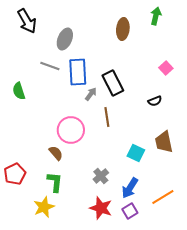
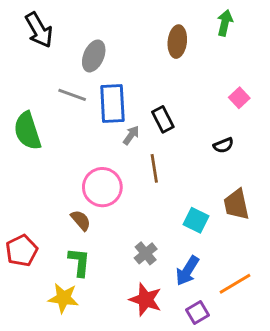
black rectangle: (113, 83) -> (163, 119), size x0.7
green semicircle: (19, 91) -> (27, 131), size x1.5
yellow star: (44, 207) -> (63, 298), turned 30
purple square: (130, 211) -> (197, 313), moved

